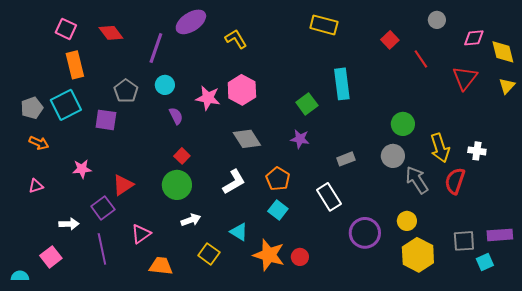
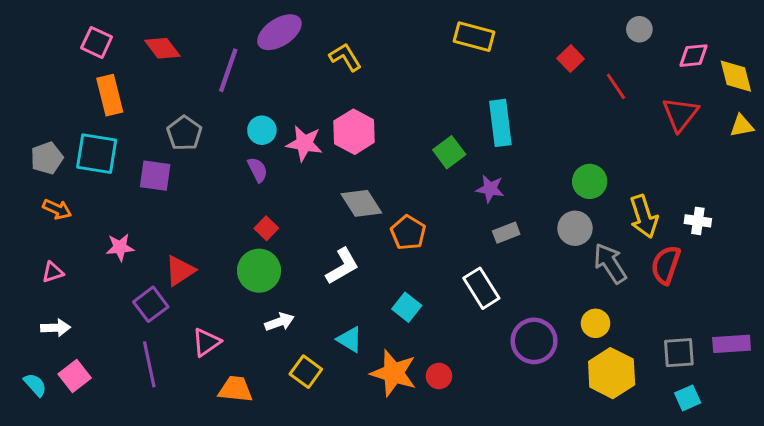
cyan circle: (165, 85) -> (262, 130), moved
yellow triangle: (507, 86) -> (742, 126), turned 36
cyan square: (66, 105) -> (97, 154), turned 36
purple star: (300, 139) -> (490, 189), moved
orange pentagon: (278, 179) -> (408, 233), moved
white arrow: (69, 224) -> (56, 328), moved
cyan square: (485, 262) -> (688, 398), moved
cyan semicircle: (20, 276) -> (35, 385), moved, turned 48

